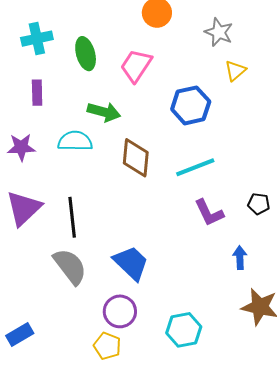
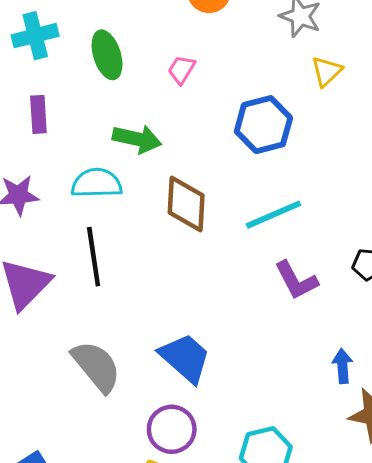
pink trapezoid: (136, 66) -> (181, 70), size x0.6
black line: (72, 217) -> (94, 257), moved
blue arrow: (240, 258) -> (343, 366), moved

